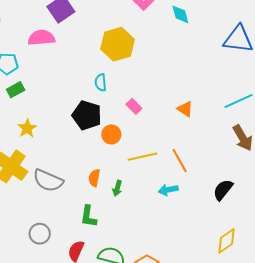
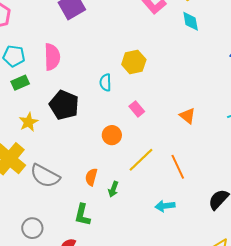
pink semicircle: (41, 38) -> (52, 57), moved, turned 88
yellow hexagon: (117, 44) -> (134, 62), moved, size x0.7
black pentagon: (87, 115) -> (64, 105), moved
yellow line: (142, 157) -> (141, 160), turned -36
cyan arrow: (168, 190) -> (165, 206), moved

